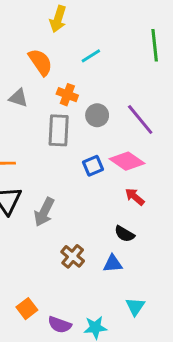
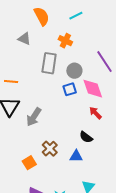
orange cross: (67, 95) -> (65, 41), moved
gray circle: (97, 115) -> (74, 71), moved
pink diamond: (127, 161) -> (93, 89), turned 30
orange square: (27, 309) -> (29, 163), moved

